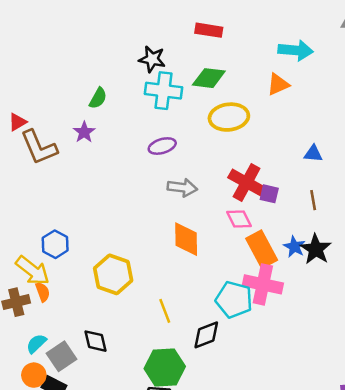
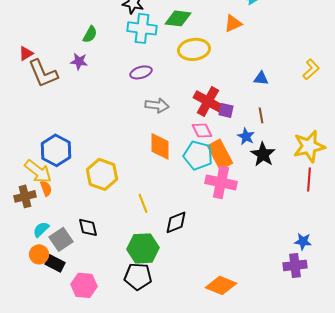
purple star: (84, 132) -> (79, 61), turned -30
blue hexagon: (55, 244) -> (56, 150), size x1.4
blue star: (294, 247) -> (246, 136), moved
cyan pentagon: (234, 300) -> (198, 155), moved

